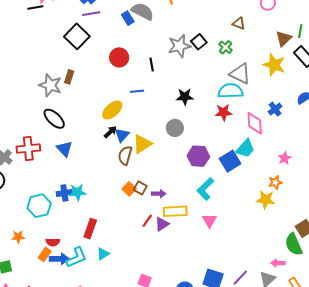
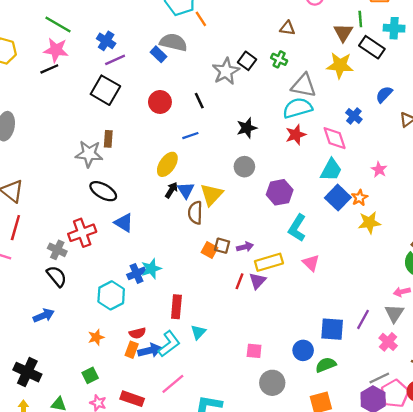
blue square: (230, 161) -> (338, 198), moved
orange star: (275, 182) -> (360, 198), moved

